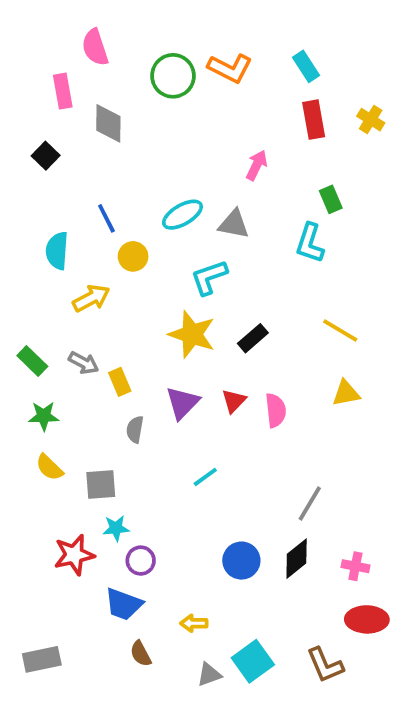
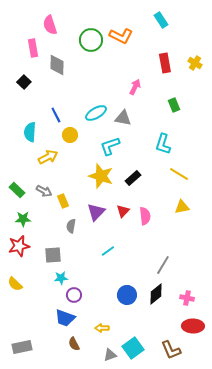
cyan rectangle: (306, 66) -> (161, 20), moved
cyan L-shape: (310, 243) -> (163, 144), moved
yellow semicircle: (49, 467) -> (15, 284), moved
red star: (74, 555) -> (19, 246), moved

